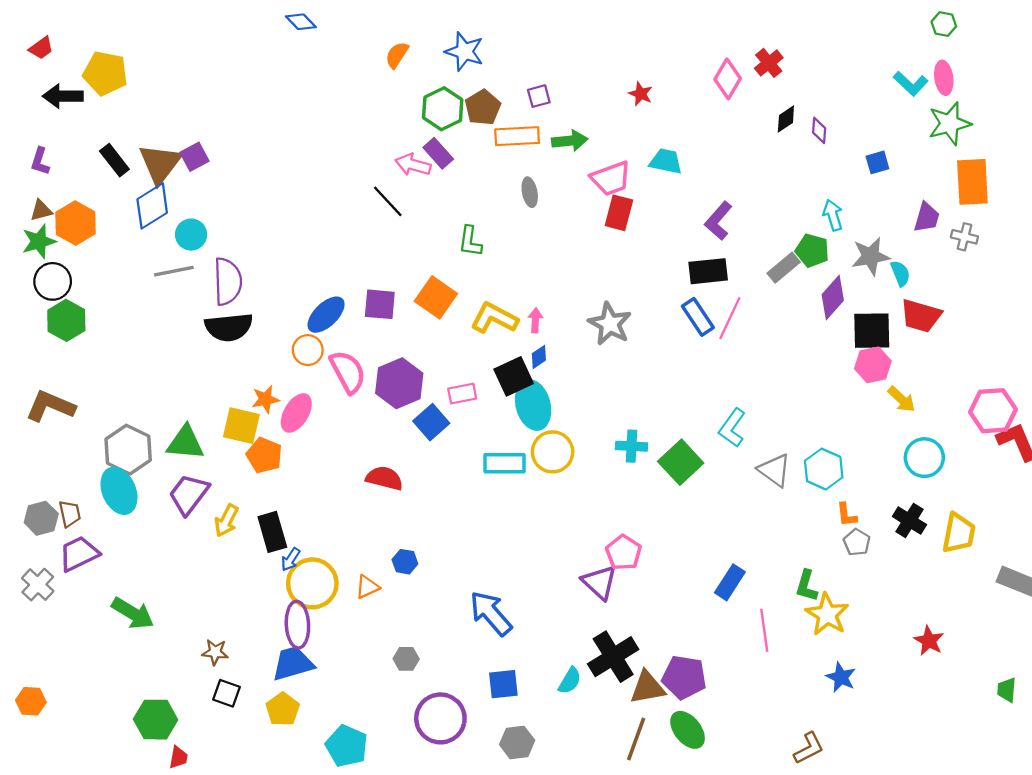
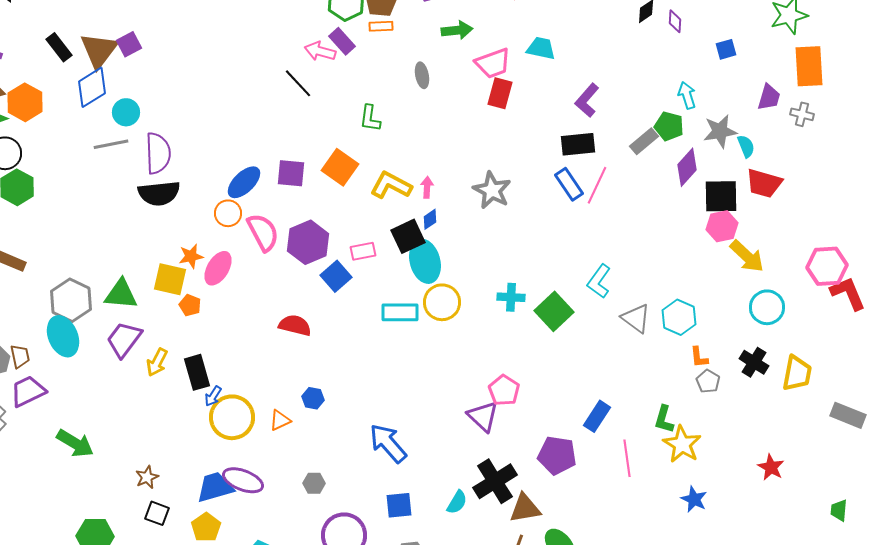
orange rectangle: (517, 136) -> (381, 26), moved, size x0.6
yellow arrow: (901, 399) -> (747, 256), size x1.4
orange pentagon: (264, 455) -> (190, 305), size x0.7
purple ellipse: (297, 625) -> (243, 480), moved, turned -66
brown star: (215, 652) -> (147, 477), turned -30
purple pentagon: (684, 677) -> (557, 455), moved

